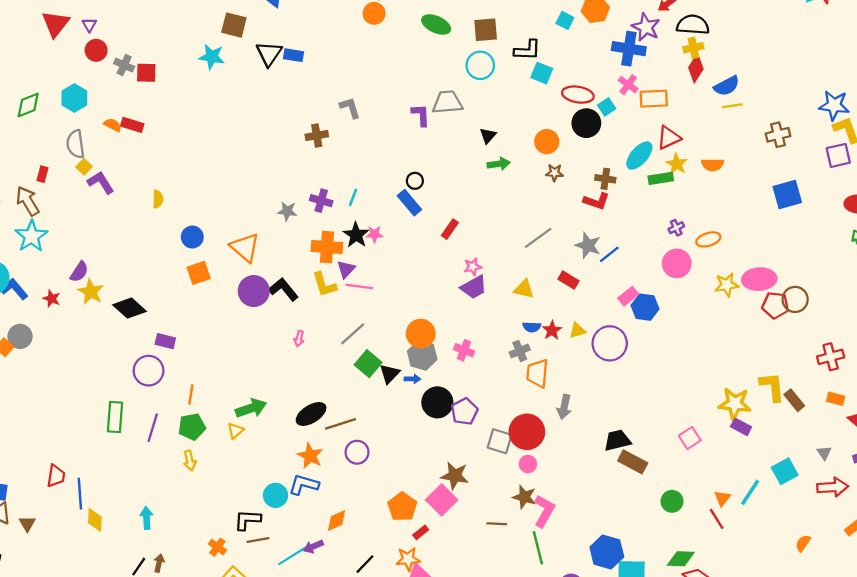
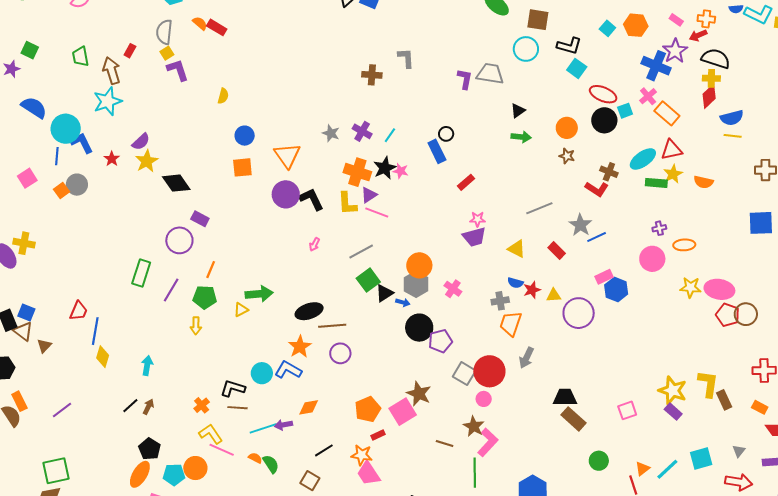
orange rectangle: (654, 99) -> (667, 113), turned 30

